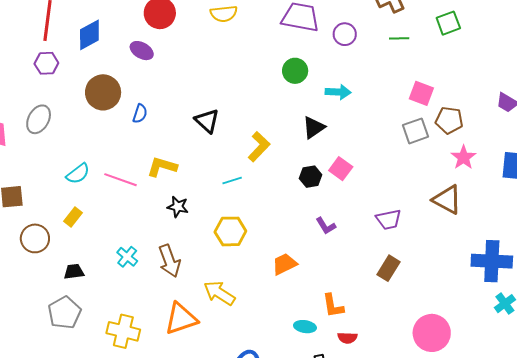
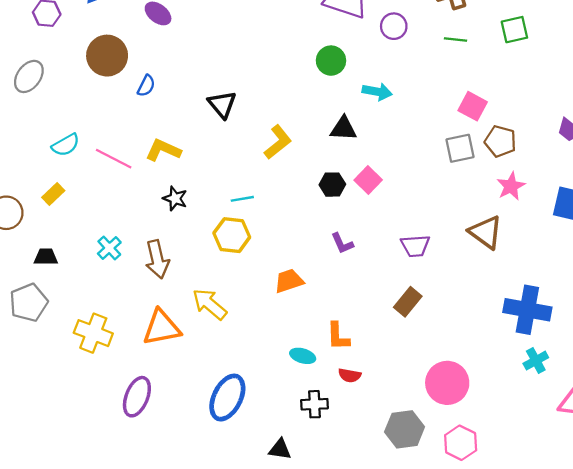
black triangle: (314, 127) -> (343, 129), turned 30
cyan line: (232, 181) -> (242, 199), moved

